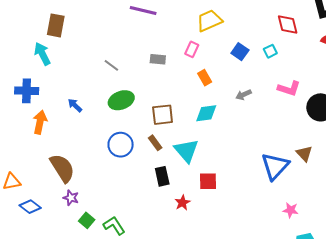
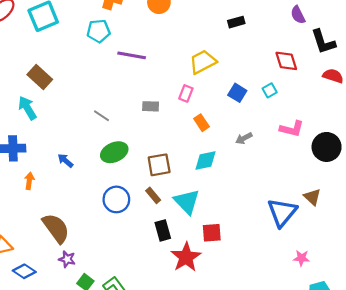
brown rectangle: (56, 25) -> (40, 77), turned -55
orange arrow: (40, 122) -> (29, 181), size x0.7
red star: (182, 203) -> (186, 257), size x1.8

